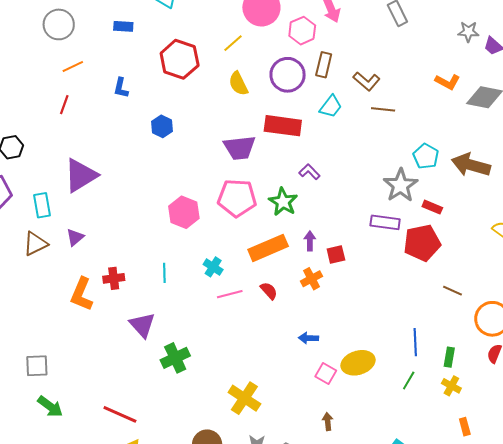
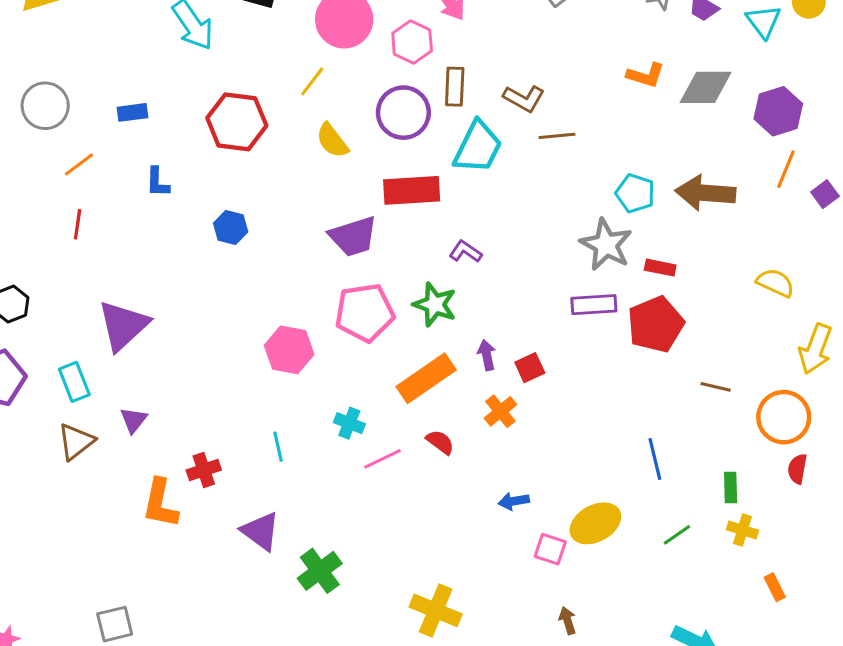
blue rectangle: (123, 26) -> (133, 112), moved
cyan trapezoid: (331, 107) -> (478, 147), size x1.5
blue line: (415, 342) -> (655, 459), moved
green line: (409, 381) -> (677, 535), turned 36

